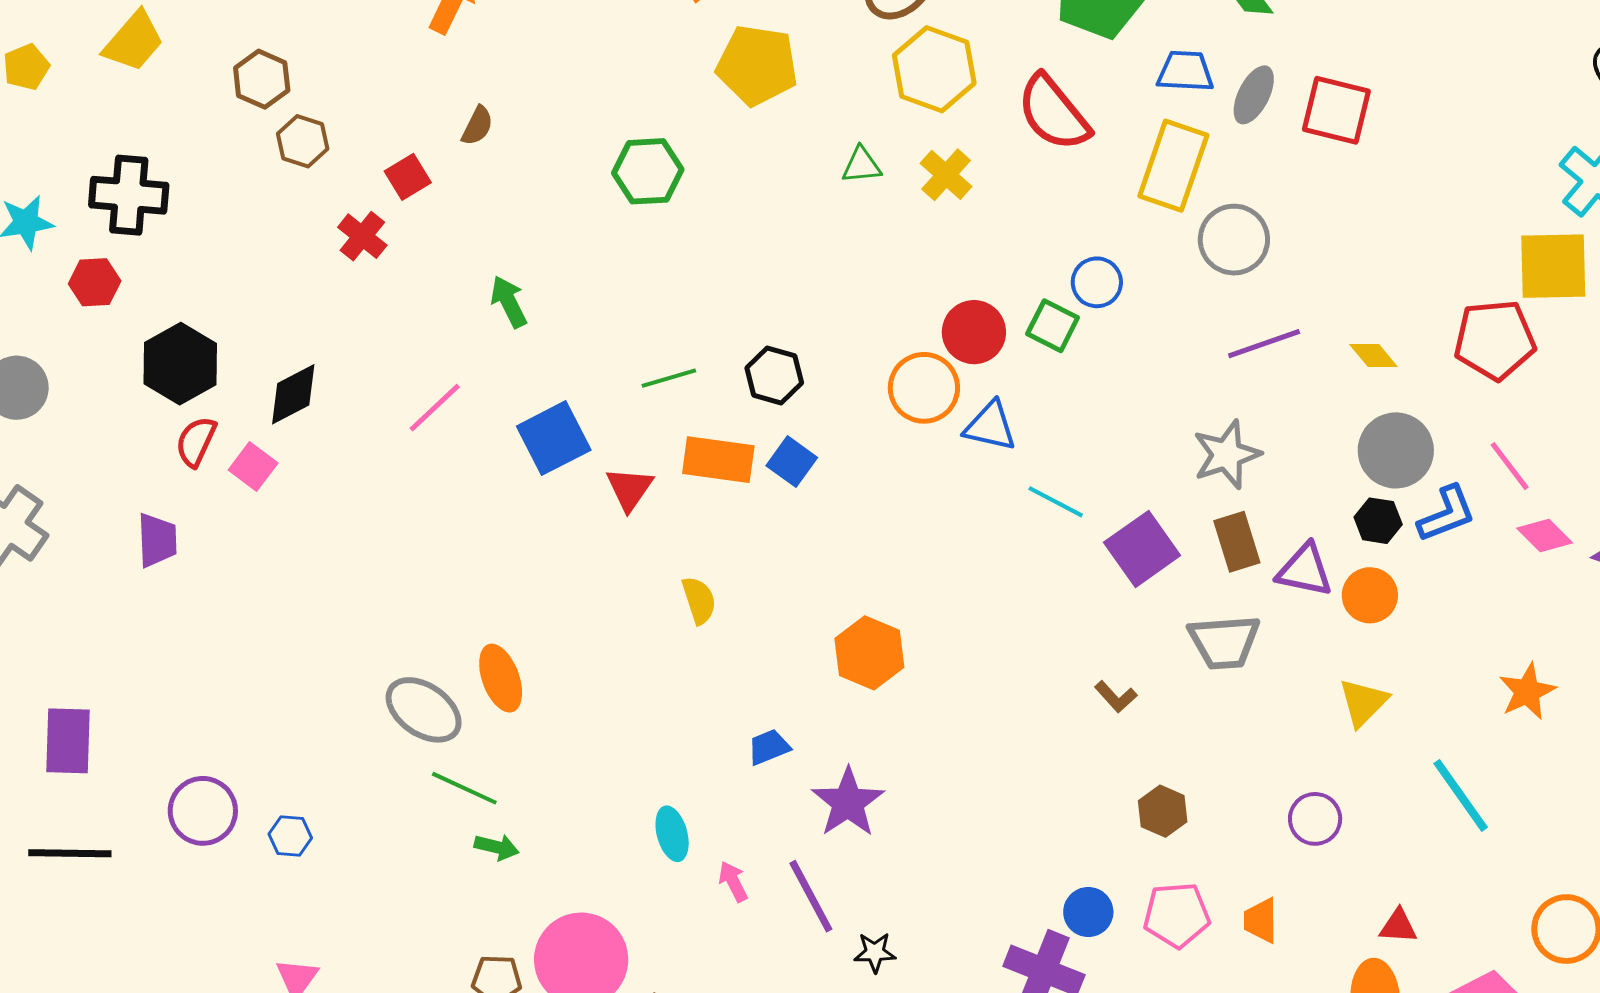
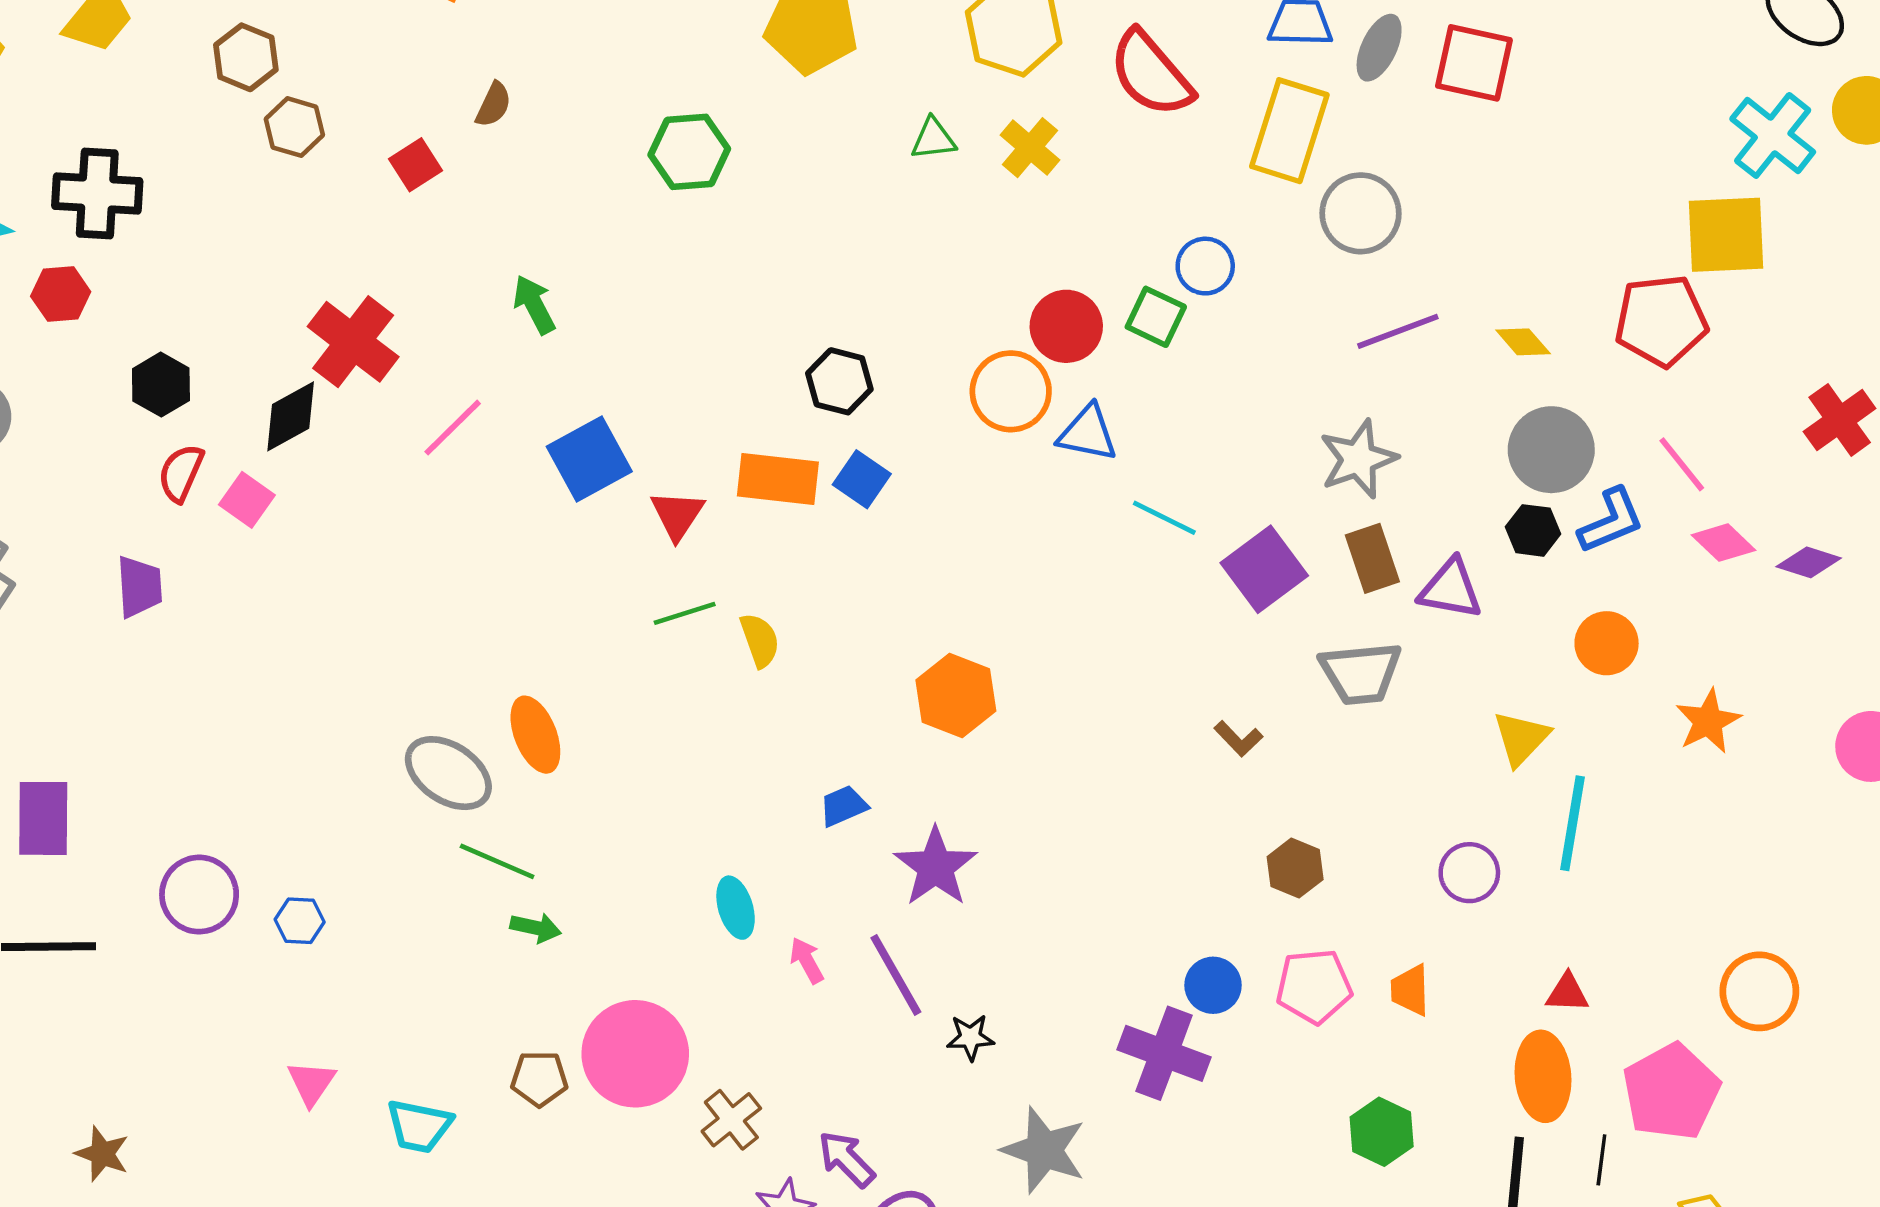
red cross: (362, 236) -> (353, 342), moved, size x1.6
black hexagon: (180, 364) -> (161, 385), size x0.7
green line: (669, 378) -> (685, 613), moved
orange circle: (1370, 595) -> (1607, 643), moved
cyan line: (1461, 795) -> (1573, 823), moved, turned 46

